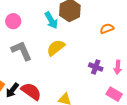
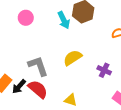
yellow semicircle: (56, 48) -> (73, 58), moved
gray L-shape: (22, 51) -> (38, 66), moved

